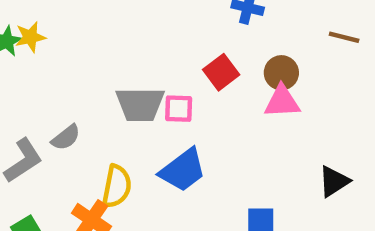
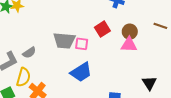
brown line: (344, 37) -> (160, 26), moved
black triangle: (334, 181) -> (149, 83), turned -35
yellow semicircle: (117, 186) -> (23, 77), moved

